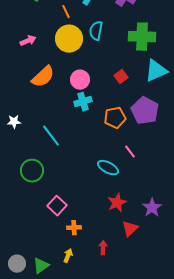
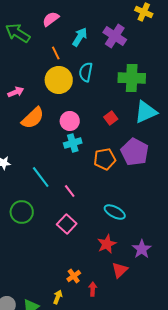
pink arrow: (28, 41) -> (16, 92), moved
pink line: (130, 152) -> (70, 191), moved
cyan ellipse: (108, 168) -> (115, 212), moved
pink square: (57, 206) -> (67, 224), moved
orange cross: (74, 228) -> (74, 276), moved, turned -32

